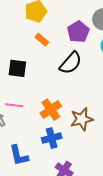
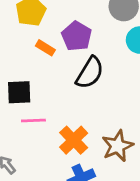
purple pentagon: (78, 32) -> (77, 36), moved
pink line: (14, 105) -> (33, 121), moved

